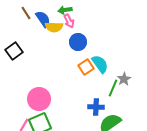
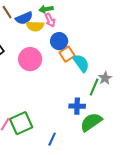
blue semicircle: (43, 19) -> (24, 18), turned 102
orange square: (86, 67) -> (67, 54), moved
pink circle: (39, 99) -> (30, 59), moved

